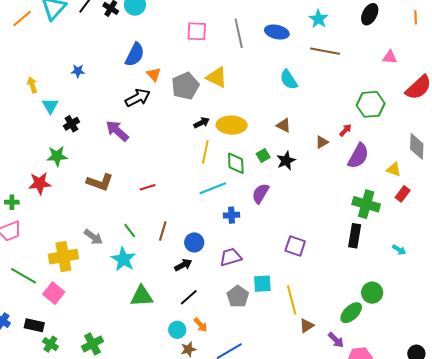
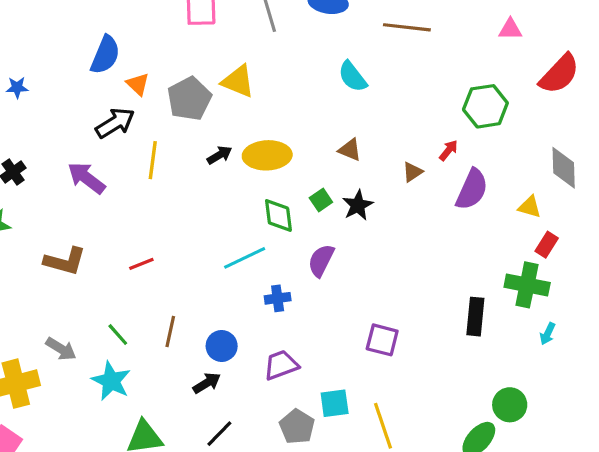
yellow line: (205, 152) -> (153, 160), moved
green cross: (366, 204) -> (527, 285), moved
cyan arrow: (399, 250) -> (548, 334), turned 88

